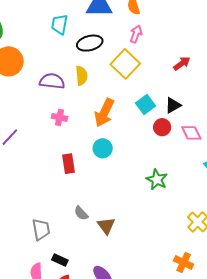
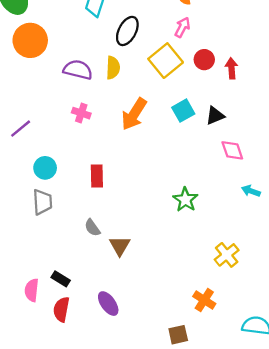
black ellipse: (90, 43) -> (127, 31), turned -55
red arrow: (182, 64) -> (231, 68), turned -66
red circle: (162, 127) -> (204, 60), moved
cyan circle: (103, 148) -> (45, 168), moved
red rectangle: (69, 164) -> (97, 176), moved
gray trapezoid: (41, 229) -> (42, 202), moved

